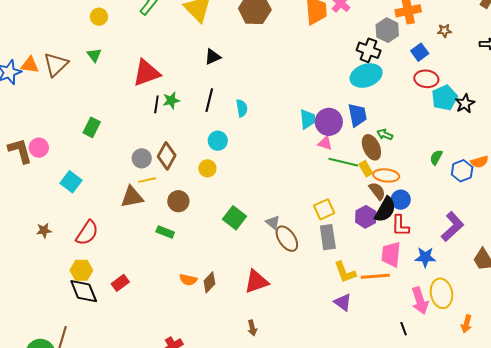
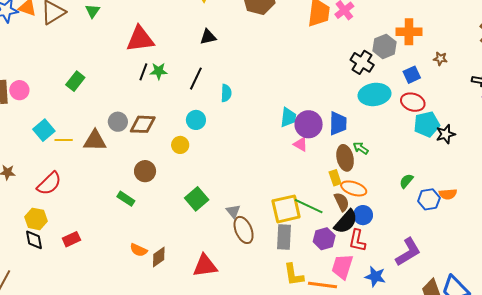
cyan ellipse: (366, 75) -> (375, 94), moved
brown diamond: (167, 156) -> (143, 124), turned 52
green line: (343, 162) -> (309, 206), moved
yellow line: (147, 180) -> (64, 140), moved
brown triangle: (132, 197) -> (95, 141), moved
yellow square: (324, 209) -> (286, 209), size x1.4
purple hexagon: (366, 217) -> (324, 239), moved
black diamond: (84, 291) -> (34, 240), size x0.7

